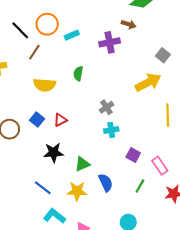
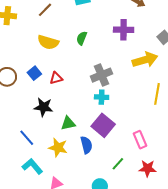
purple cross: (110, 42) -> (124, 30), moved
gray cross: (106, 107) -> (102, 75), size x1.5
purple square: (133, 155) -> (103, 125), moved, size x1.6
green line: (140, 186) -> (118, 164), moved

